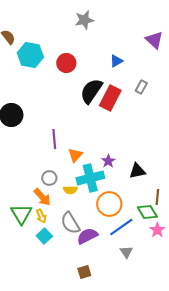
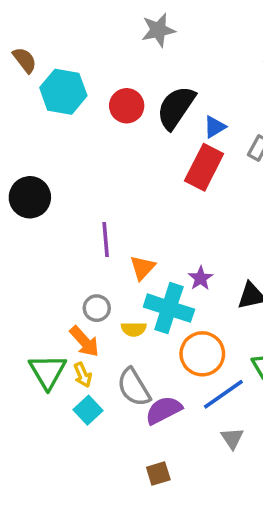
blue triangle: (116, 61) -> (215, 127), moved
black semicircle: (91, 91) -> (176, 108), moved
cyan cross: (90, 178) -> (169, 308), turned 32

